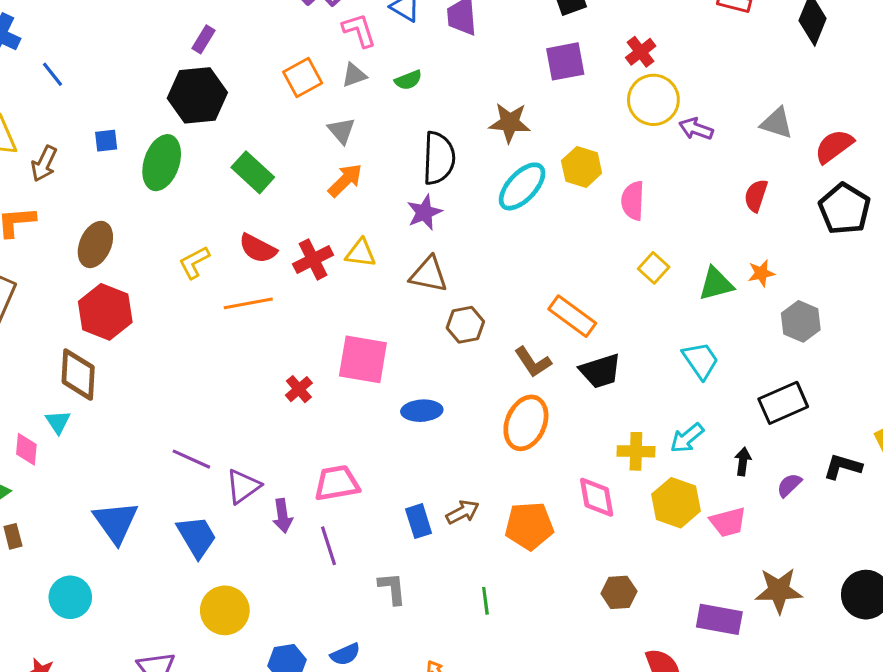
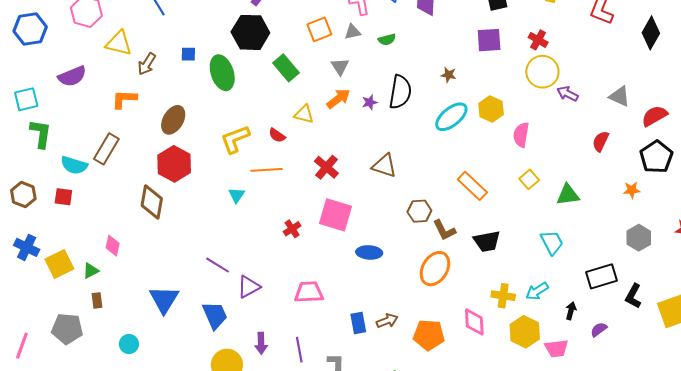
red cross: (641, 52) -> (538, 40), turned -30
brown star: (510, 123) -> (449, 75), size x0.6
green ellipse: (162, 163) -> (222, 73), turned -44
green rectangle: (253, 172) -> (286, 68), moved
purple star: (424, 212) -> (370, 102), moved, size x0.7
red semicircle: (258, 248) -> (277, 135), size x0.7
yellow triangle: (361, 253) -> (304, 114), moved
red cross: (313, 259) -> (326, 167), moved, turned -30
yellow L-shape: (194, 262) -> (235, 139), size x1.4
orange star: (761, 273) -> (632, 190), moved
orange rectangle: (572, 316) -> (472, 186), moved
gray hexagon: (801, 321) -> (639, 238), moved
brown hexagon: (465, 325) -> (419, 211), moved
cyan triangle: (58, 422) -> (237, 195), moved
black L-shape: (843, 467) -> (633, 296), moved, turned -85
purple arrow: (283, 516) -> (261, 343), moved
purple line: (328, 546) -> (299, 350), moved
cyan circle: (70, 597) -> (129, 344), size x0.7

